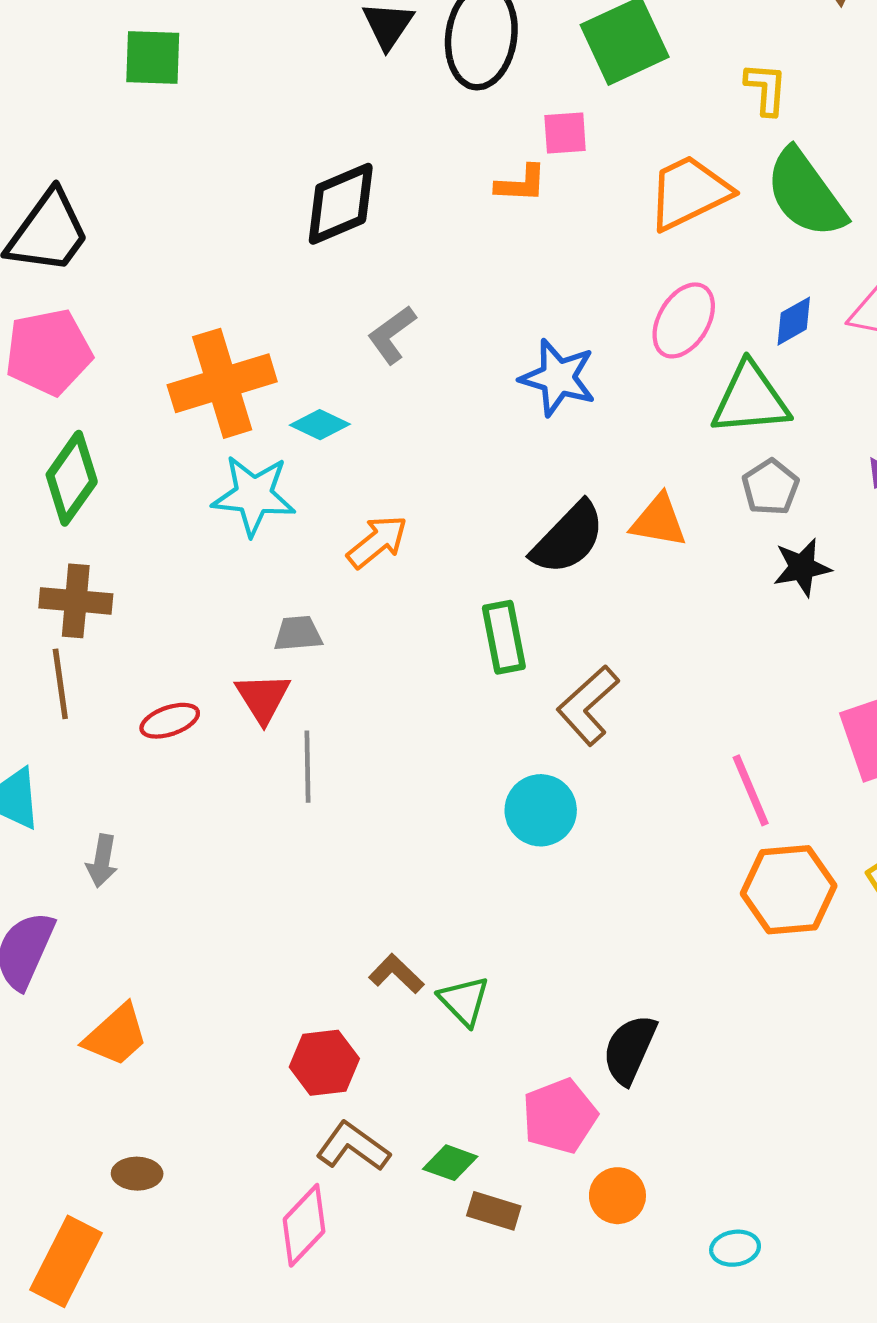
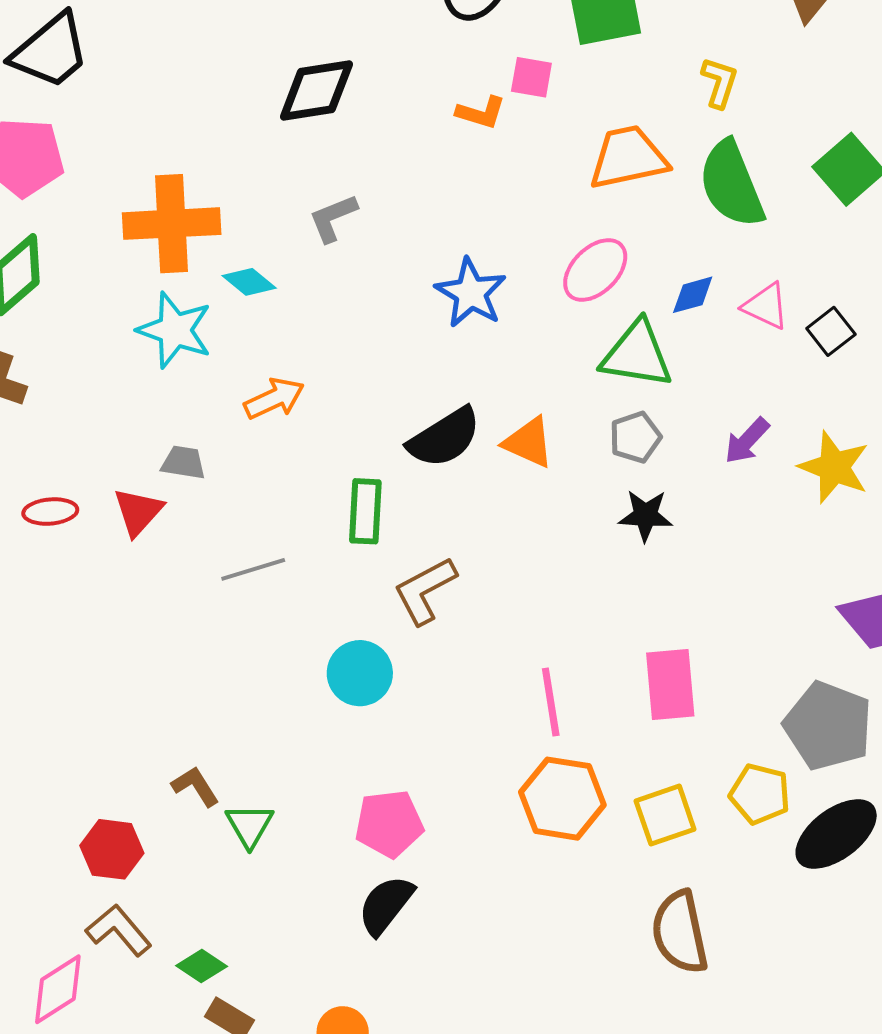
gray line: (308, 767) -> (253, 569), moved, turned 60
pink pentagon: (560, 1116) -> (389, 824), moved

